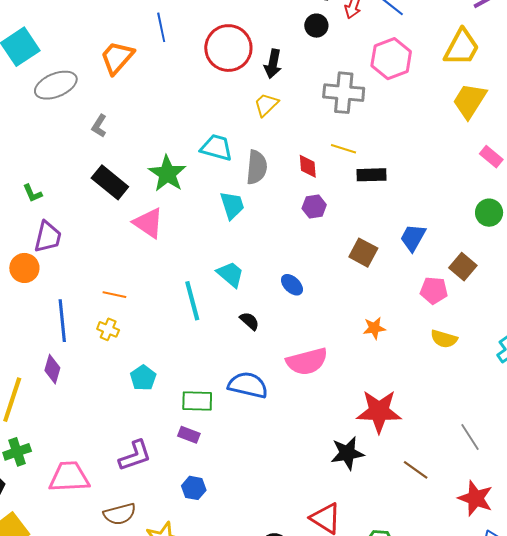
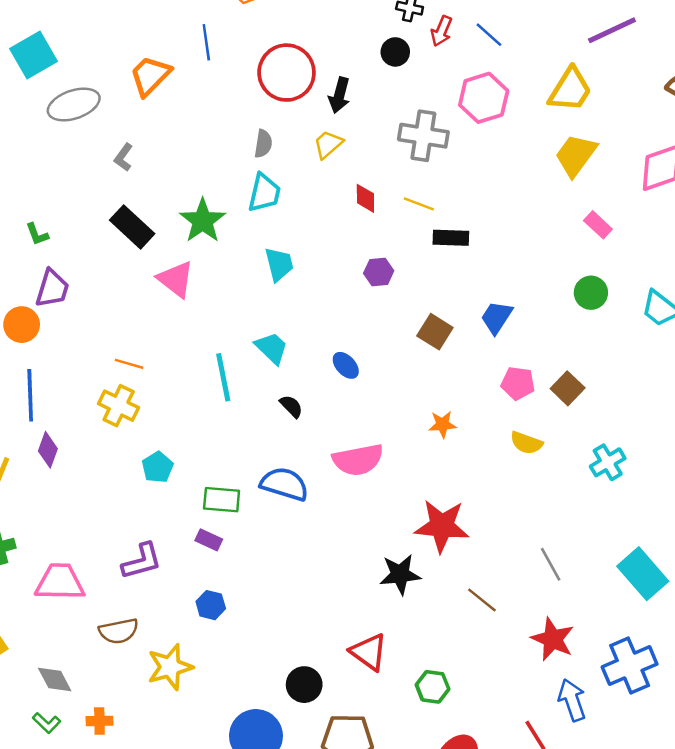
cyan trapezoid: (216, 148) -> (264, 193), turned 84
red diamond: (308, 166) -> (365, 198), moved
gray semicircle: (257, 167) -> (263, 144), moved, size x0.7
brown square: (463, 267) -> (568, 388), moved
blue line: (62, 321) -> (30, 395), moved
yellow cross: (108, 329) -> (119, 406), size x1.5

